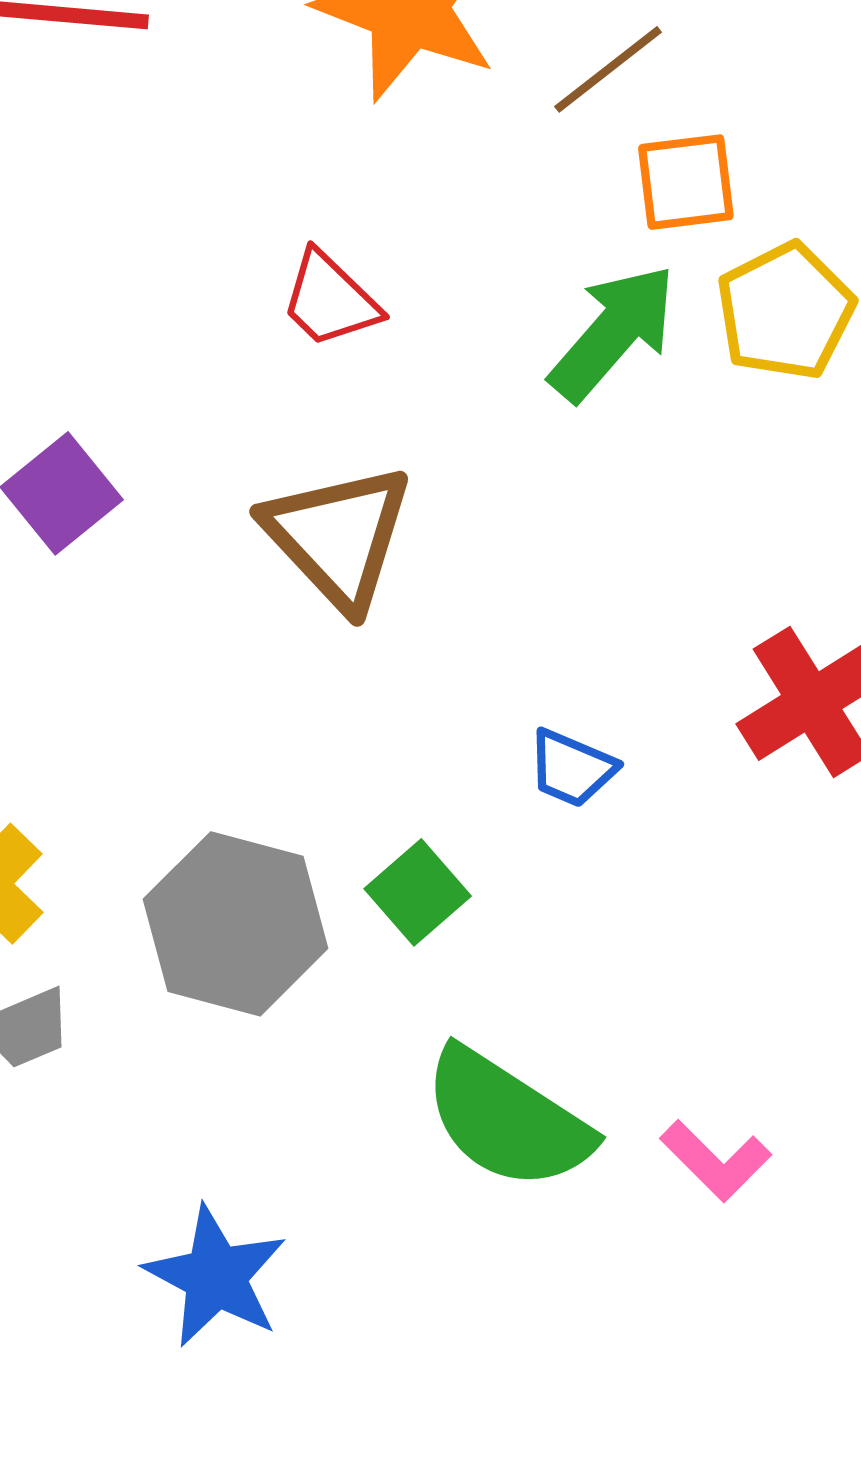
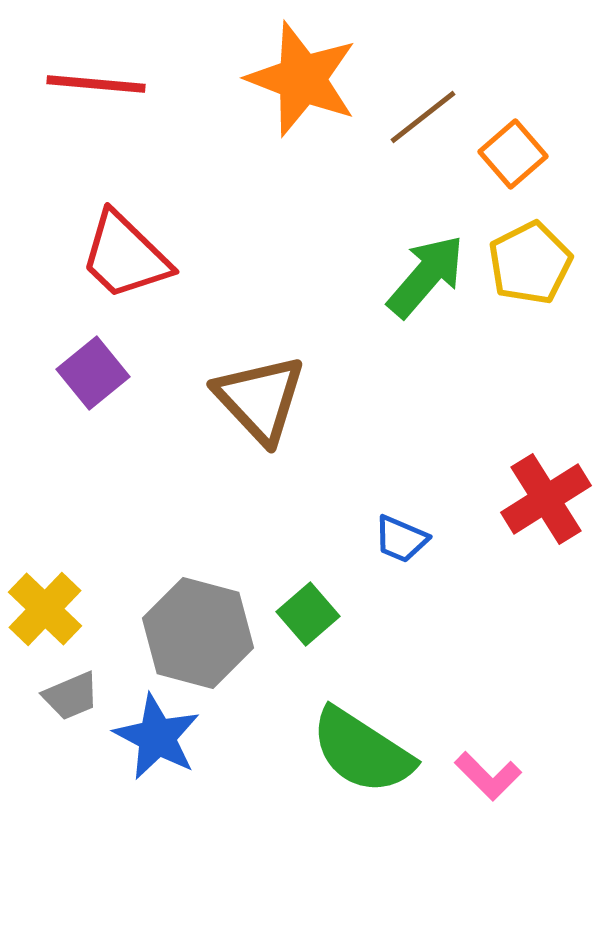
orange square: (686, 182) -> (513, 154), moved, turned -34
red trapezoid: (330, 300) -> (125, 256), moved, size x1.5
blue star: (216, 1277) -> (157, 737), moved

